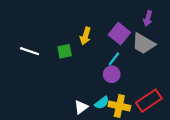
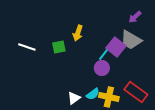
purple arrow: (148, 18) -> (135, 17), turned 32
purple square: (119, 34) -> (116, 47), moved
red rectangle: (149, 101) -> (136, 92), turned 70

